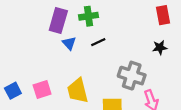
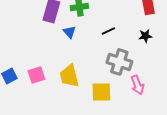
black line: (98, 42) -> (108, 31), moved
blue triangle: (69, 43) -> (69, 32), moved

